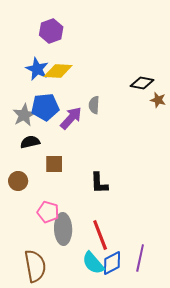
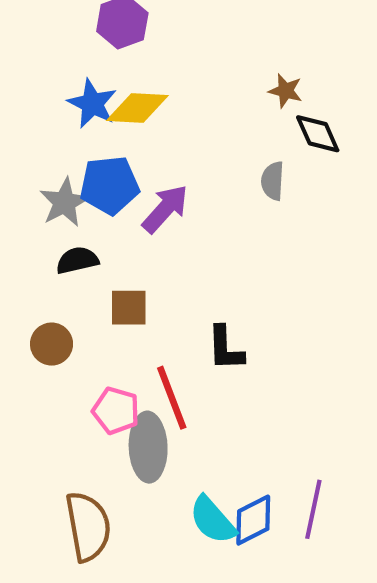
black diamond: (142, 83) -> (318, 134), turned 55
brown star: (158, 100) -> (285, 91), moved
gray semicircle: (94, 105) -> (273, 181), moved
red line: (100, 235) -> (172, 398), moved

